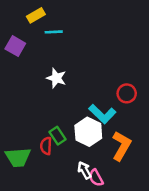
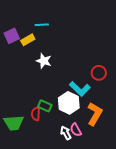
yellow rectangle: (36, 15) -> (28, 40), moved
purple square: (15, 46) -> (12, 36), turned 35
green rectangle: (58, 136) -> (45, 106), turned -32
pink semicircle: (96, 178) -> (76, 130), moved

